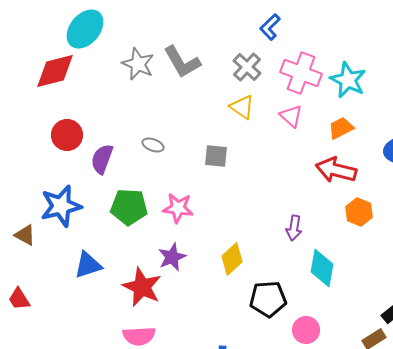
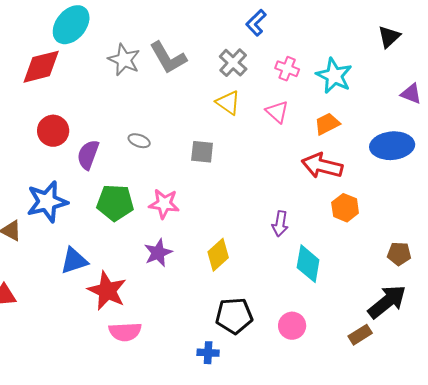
pink cross: (301, 73) -> (287, 69), size x0.6
red star: (142, 287) -> (107, 291), moved
black pentagon: (268, 299) -> (234, 316), moved

